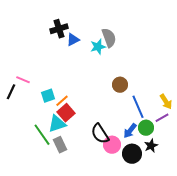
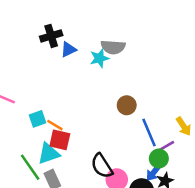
gray semicircle: (109, 38) -> (113, 47), turned 114
orange line: (62, 101) -> (55, 125), turned 72
red square: (66, 113) -> (60, 140), turned -36
purple line: (162, 118) -> (166, 146), moved
blue arrow: (130, 131) -> (154, 172), moved

